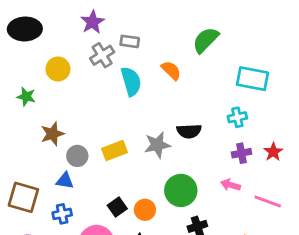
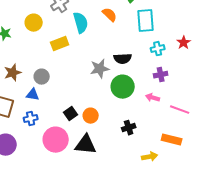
yellow circle: (58, 69) -> (34, 23), moved
cyan rectangle: (253, 79) -> (146, 21), moved, turned 75
brown star: (52, 134) -> (13, 73), moved
yellow rectangle: (115, 150) -> (60, 44), moved
red star: (273, 152) -> (184, 43), moved
green circle: (181, 190) -> (123, 87), moved

